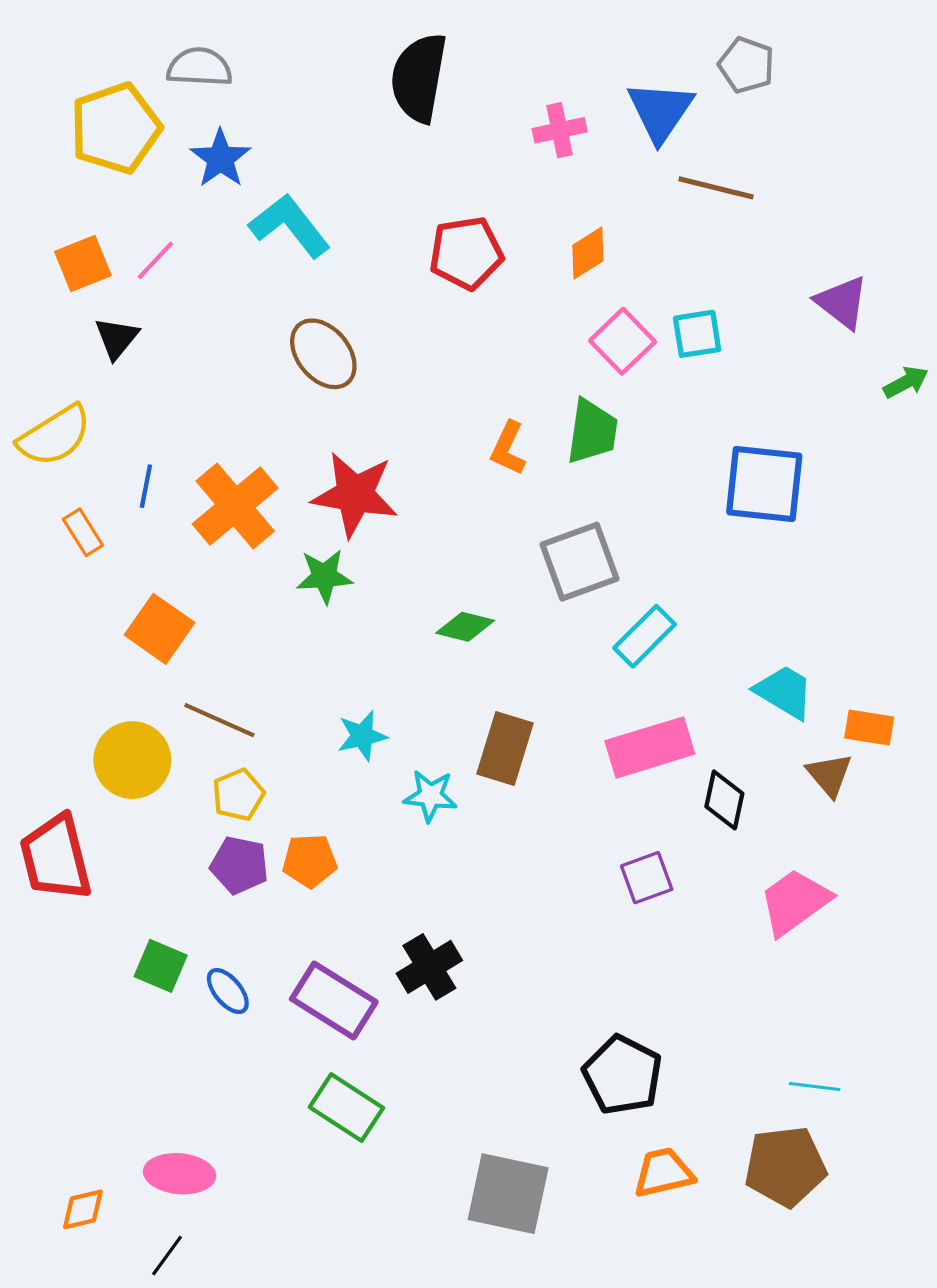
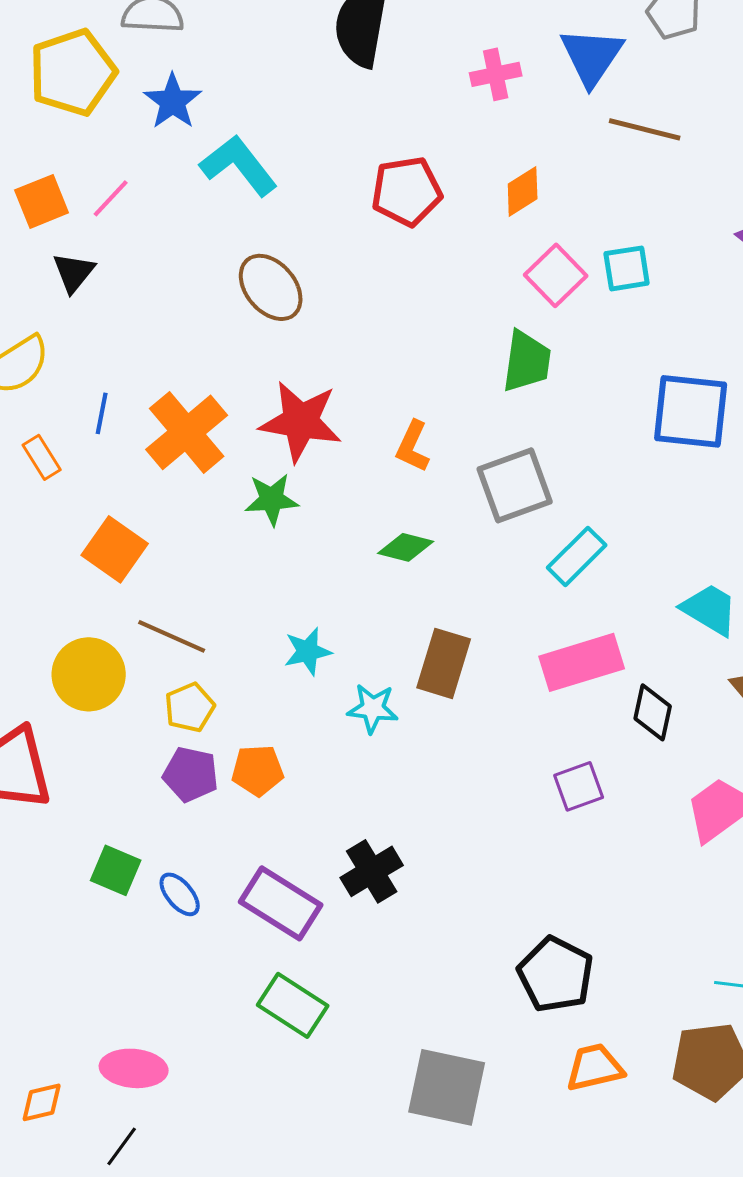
orange L-shape: (508, 448) -> (413, 446), moved

